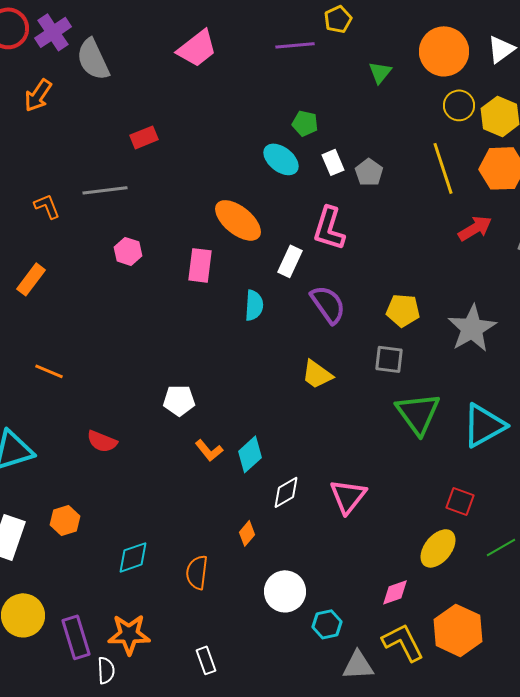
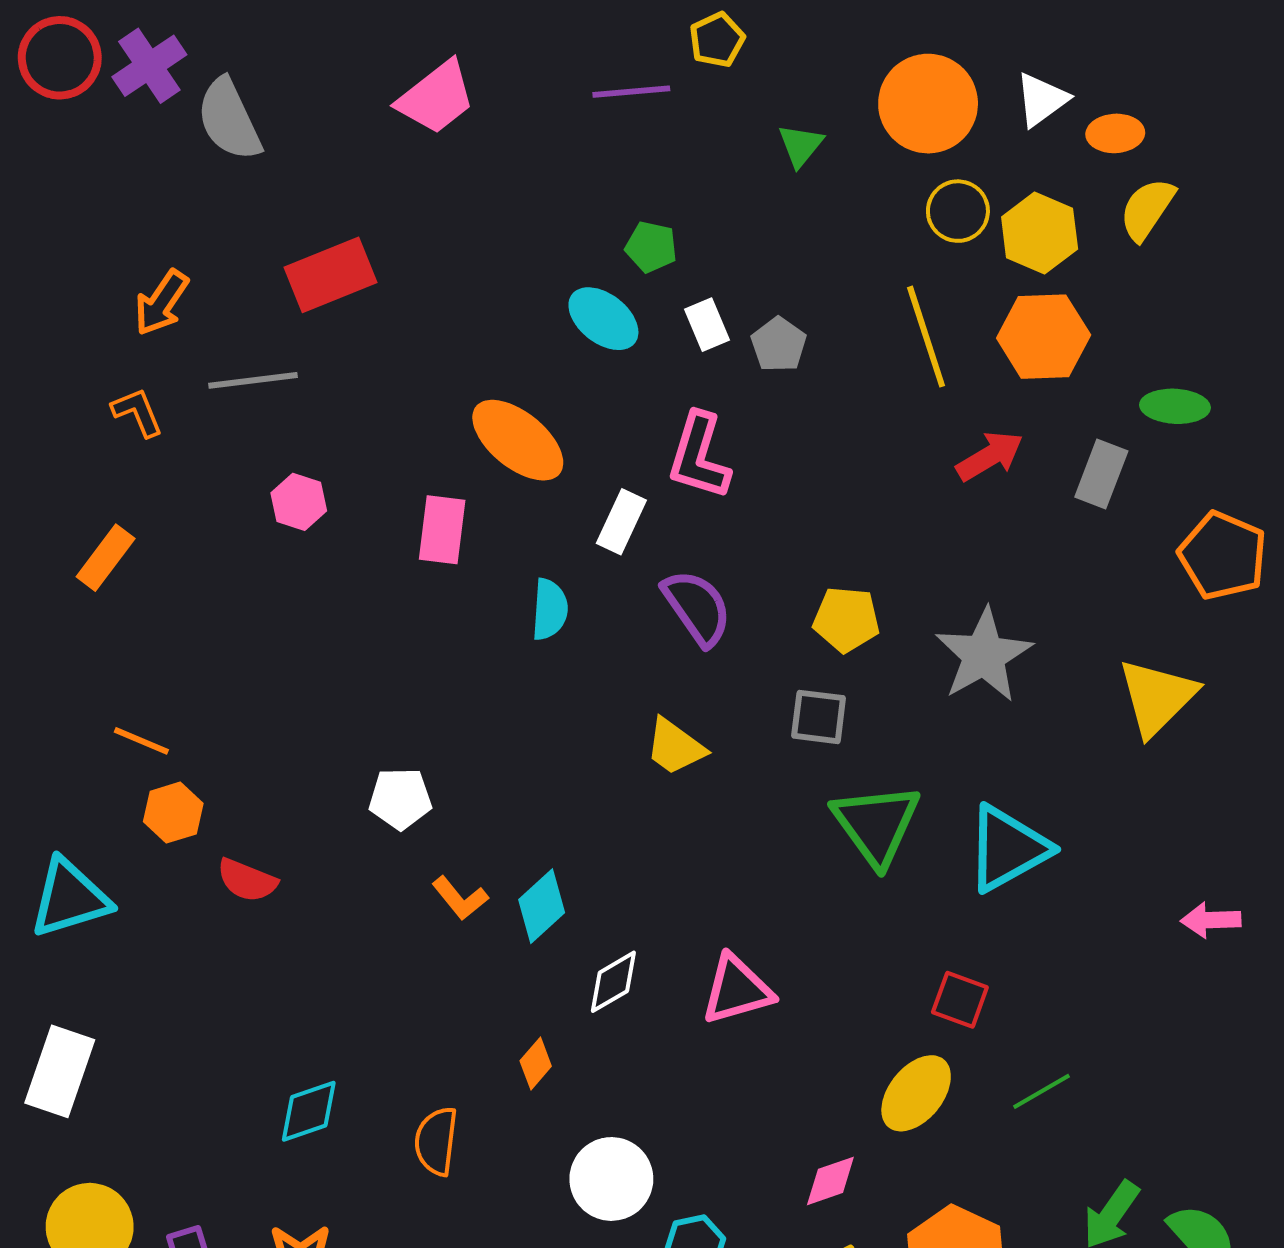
orange arrow: (38, 95) -> (161, 303), moved
red rectangle: (144, 137) -> (331, 275), size x1.6
pink triangle: (348, 496) -> (737, 990), turned 36
orange hexagon: (65, 520) -> (173, 813), moved

